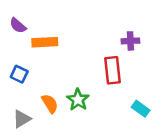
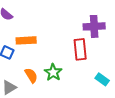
purple cross: (130, 41) -> (94, 26), size x1.5
orange rectangle: (45, 42) -> (26, 40), moved

